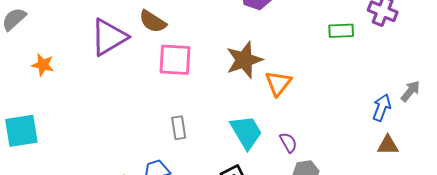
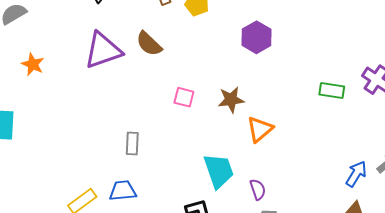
pink square: (175, 60) -> (184, 97), moved, size x0.6
brown star: (244, 60) -> (231, 100), size x0.7
gray rectangle: (179, 128) -> (132, 143), moved

